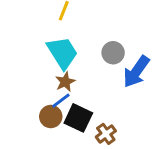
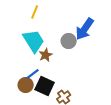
blue arrow: (136, 72) -> (85, 29), moved
brown star: (65, 82) -> (46, 55), moved

